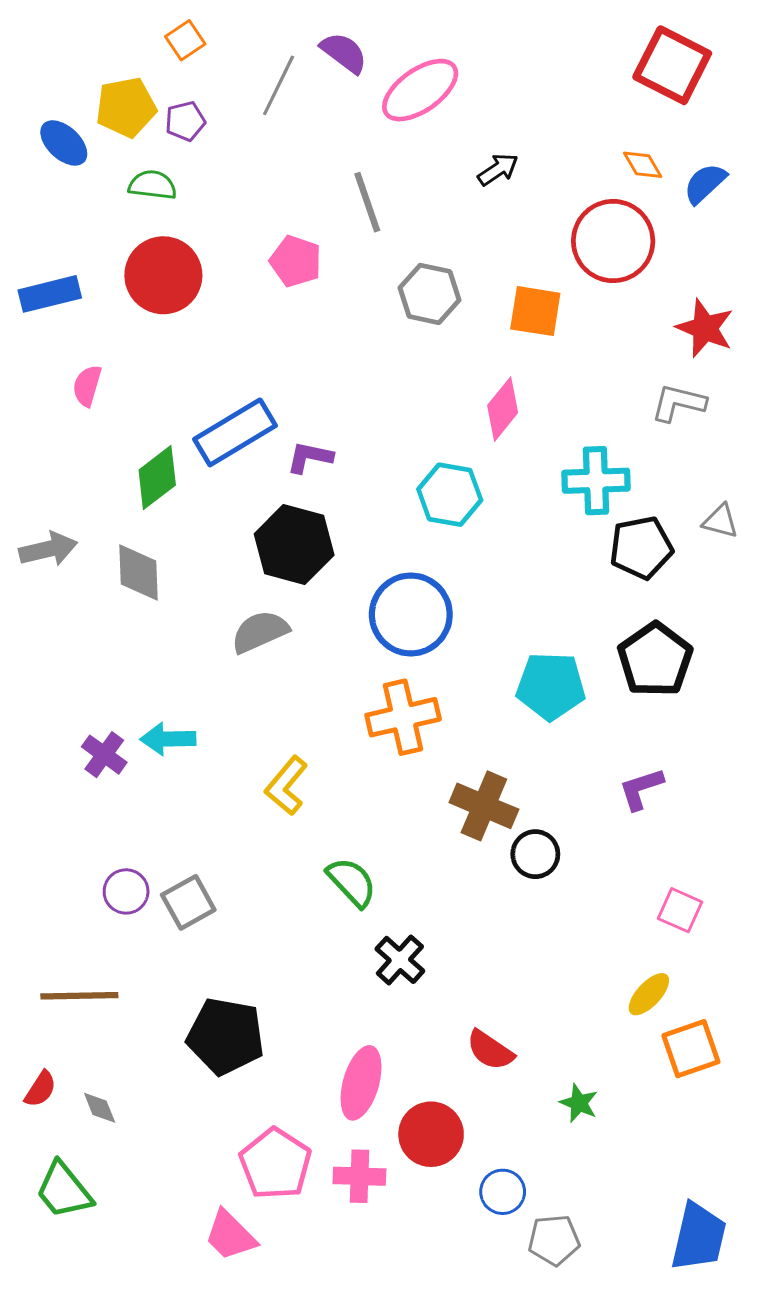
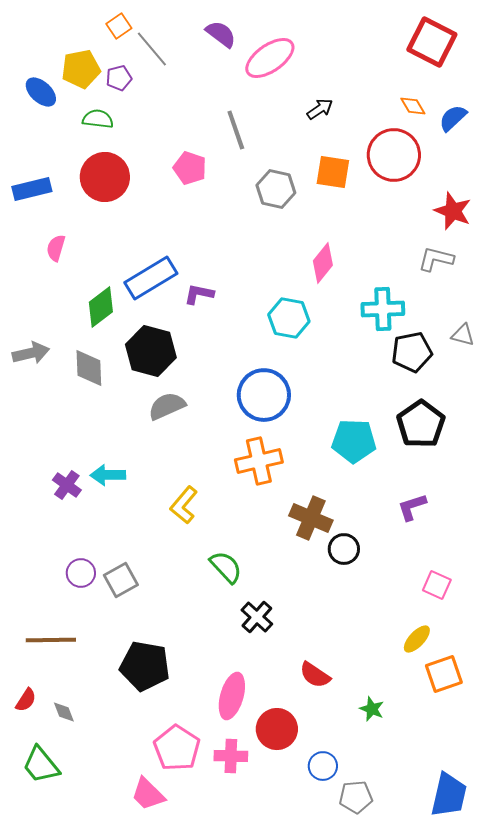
gray line: (279, 85) -> (152, 49), moved, turned -66
orange square: (535, 311) -> (333, 172), moved
black hexagon: (294, 544) -> (151, 351), moved

